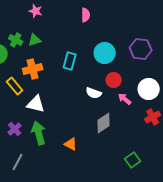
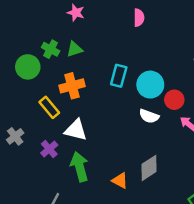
cyan circle: (105, 53) -> (150, 85), moved
gray diamond: (104, 123) -> (149, 168), moved
purple cross: (15, 129) -> (49, 149), moved

